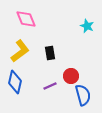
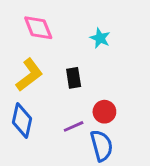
cyan star: (87, 26) -> (100, 38), moved
blue semicircle: (83, 95) -> (102, 146), moved

